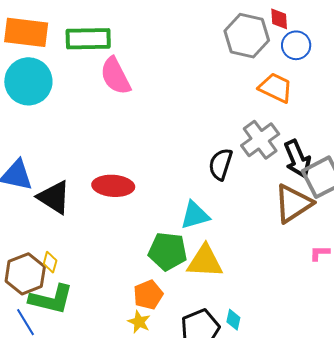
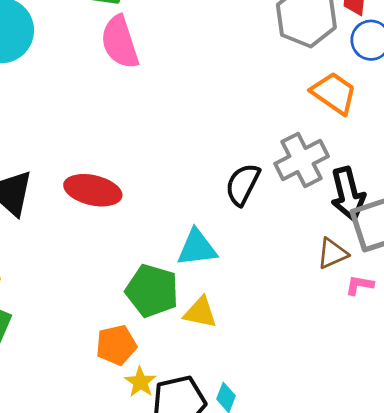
brown triangle: (293, 204) -> (332, 254), size x0.6
pink L-shape: (320, 253) -> (360, 285), moved
yellow triangle: (205, 261) -> (200, 312), size x0.7
yellow star: (139, 322) -> (140, 382), moved

